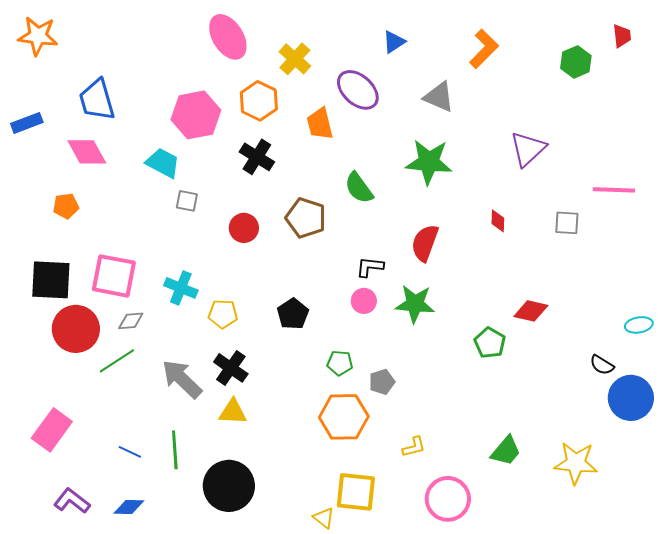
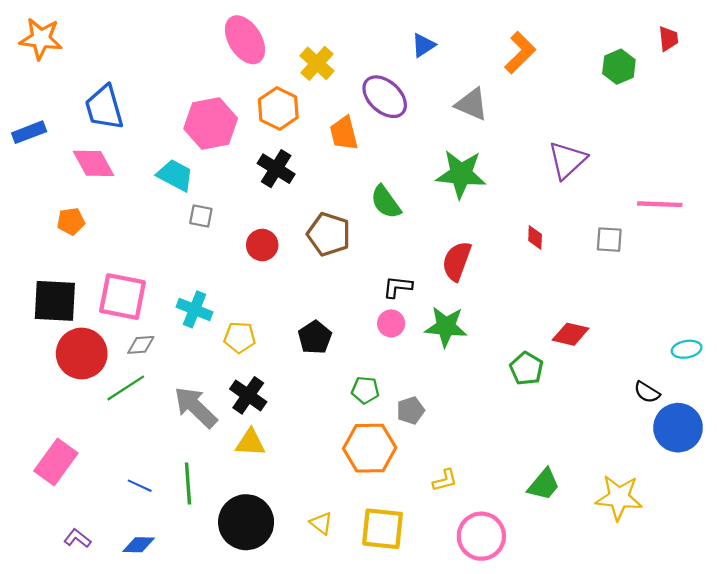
purple L-shape: (72, 501) -> (77, 538), size x0.7
yellow triangle: (324, 518) -> (321, 523), moved

